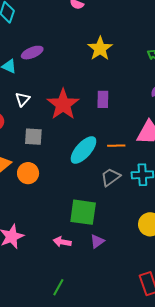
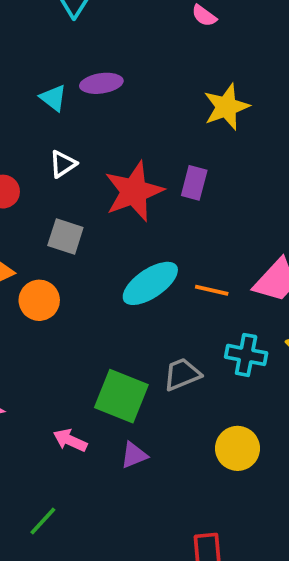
purple rectangle: (103, 99) -> (194, 183), moved
gray trapezoid: (111, 177) -> (182, 374), moved

